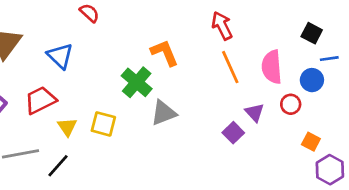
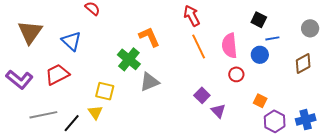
red circle: (291, 104) -> (236, 74), moved
purple triangle: (255, 112) -> (218, 111), moved
yellow triangle: (67, 127) -> (95, 112), moved

